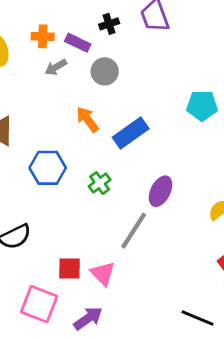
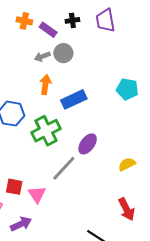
gray arrow: (56, 67) -> (42, 56), moved
orange arrow: (87, 119) -> (45, 85), turned 36
green cross: (100, 183) -> (46, 131), size x1.8

